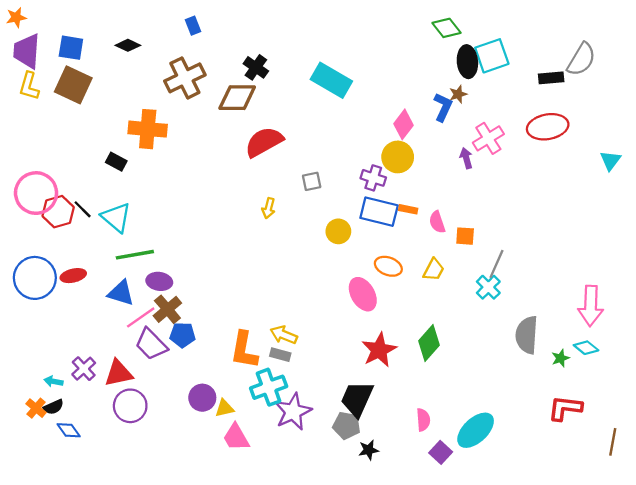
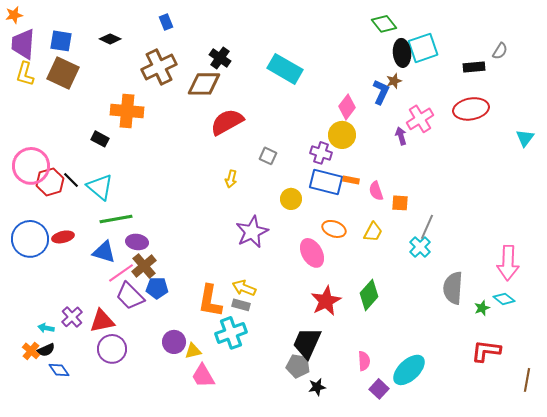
gray semicircle: (581, 59) -> (500, 51), size x0.6
gray square: (312, 181) -> (268, 156), turned 36
purple star: (293, 412) -> (252, 232), moved

